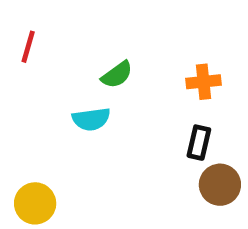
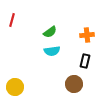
cyan semicircle: (91, 119) -> (52, 51), moved
brown circle: (220, 185) -> (74, 84), moved

